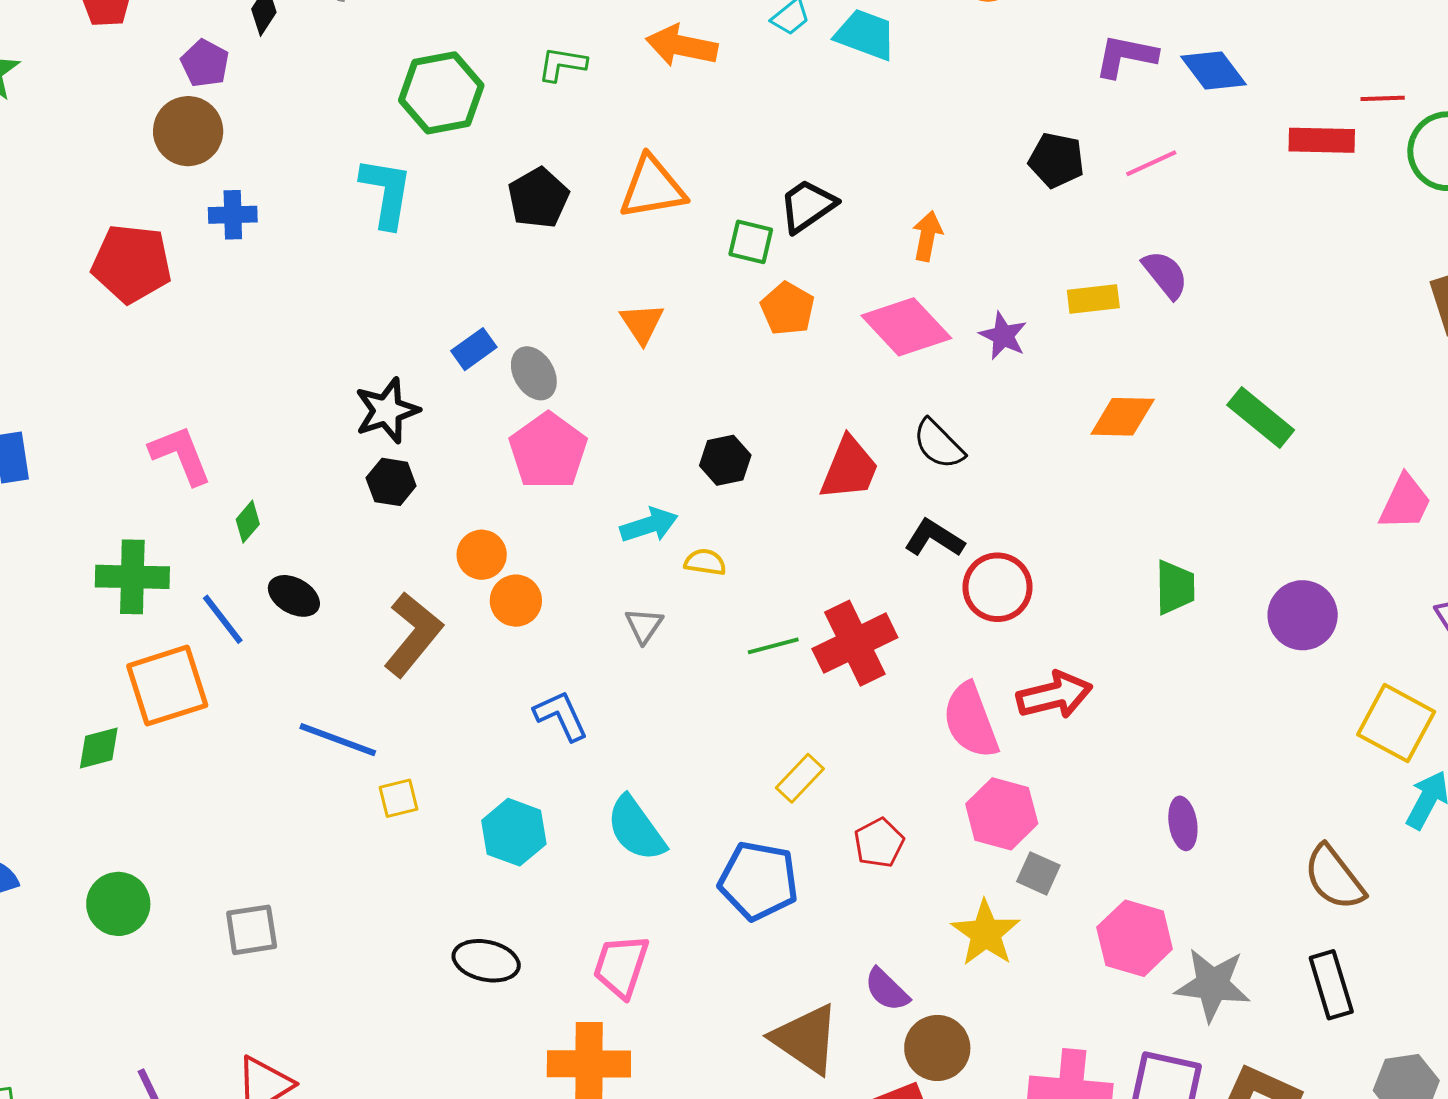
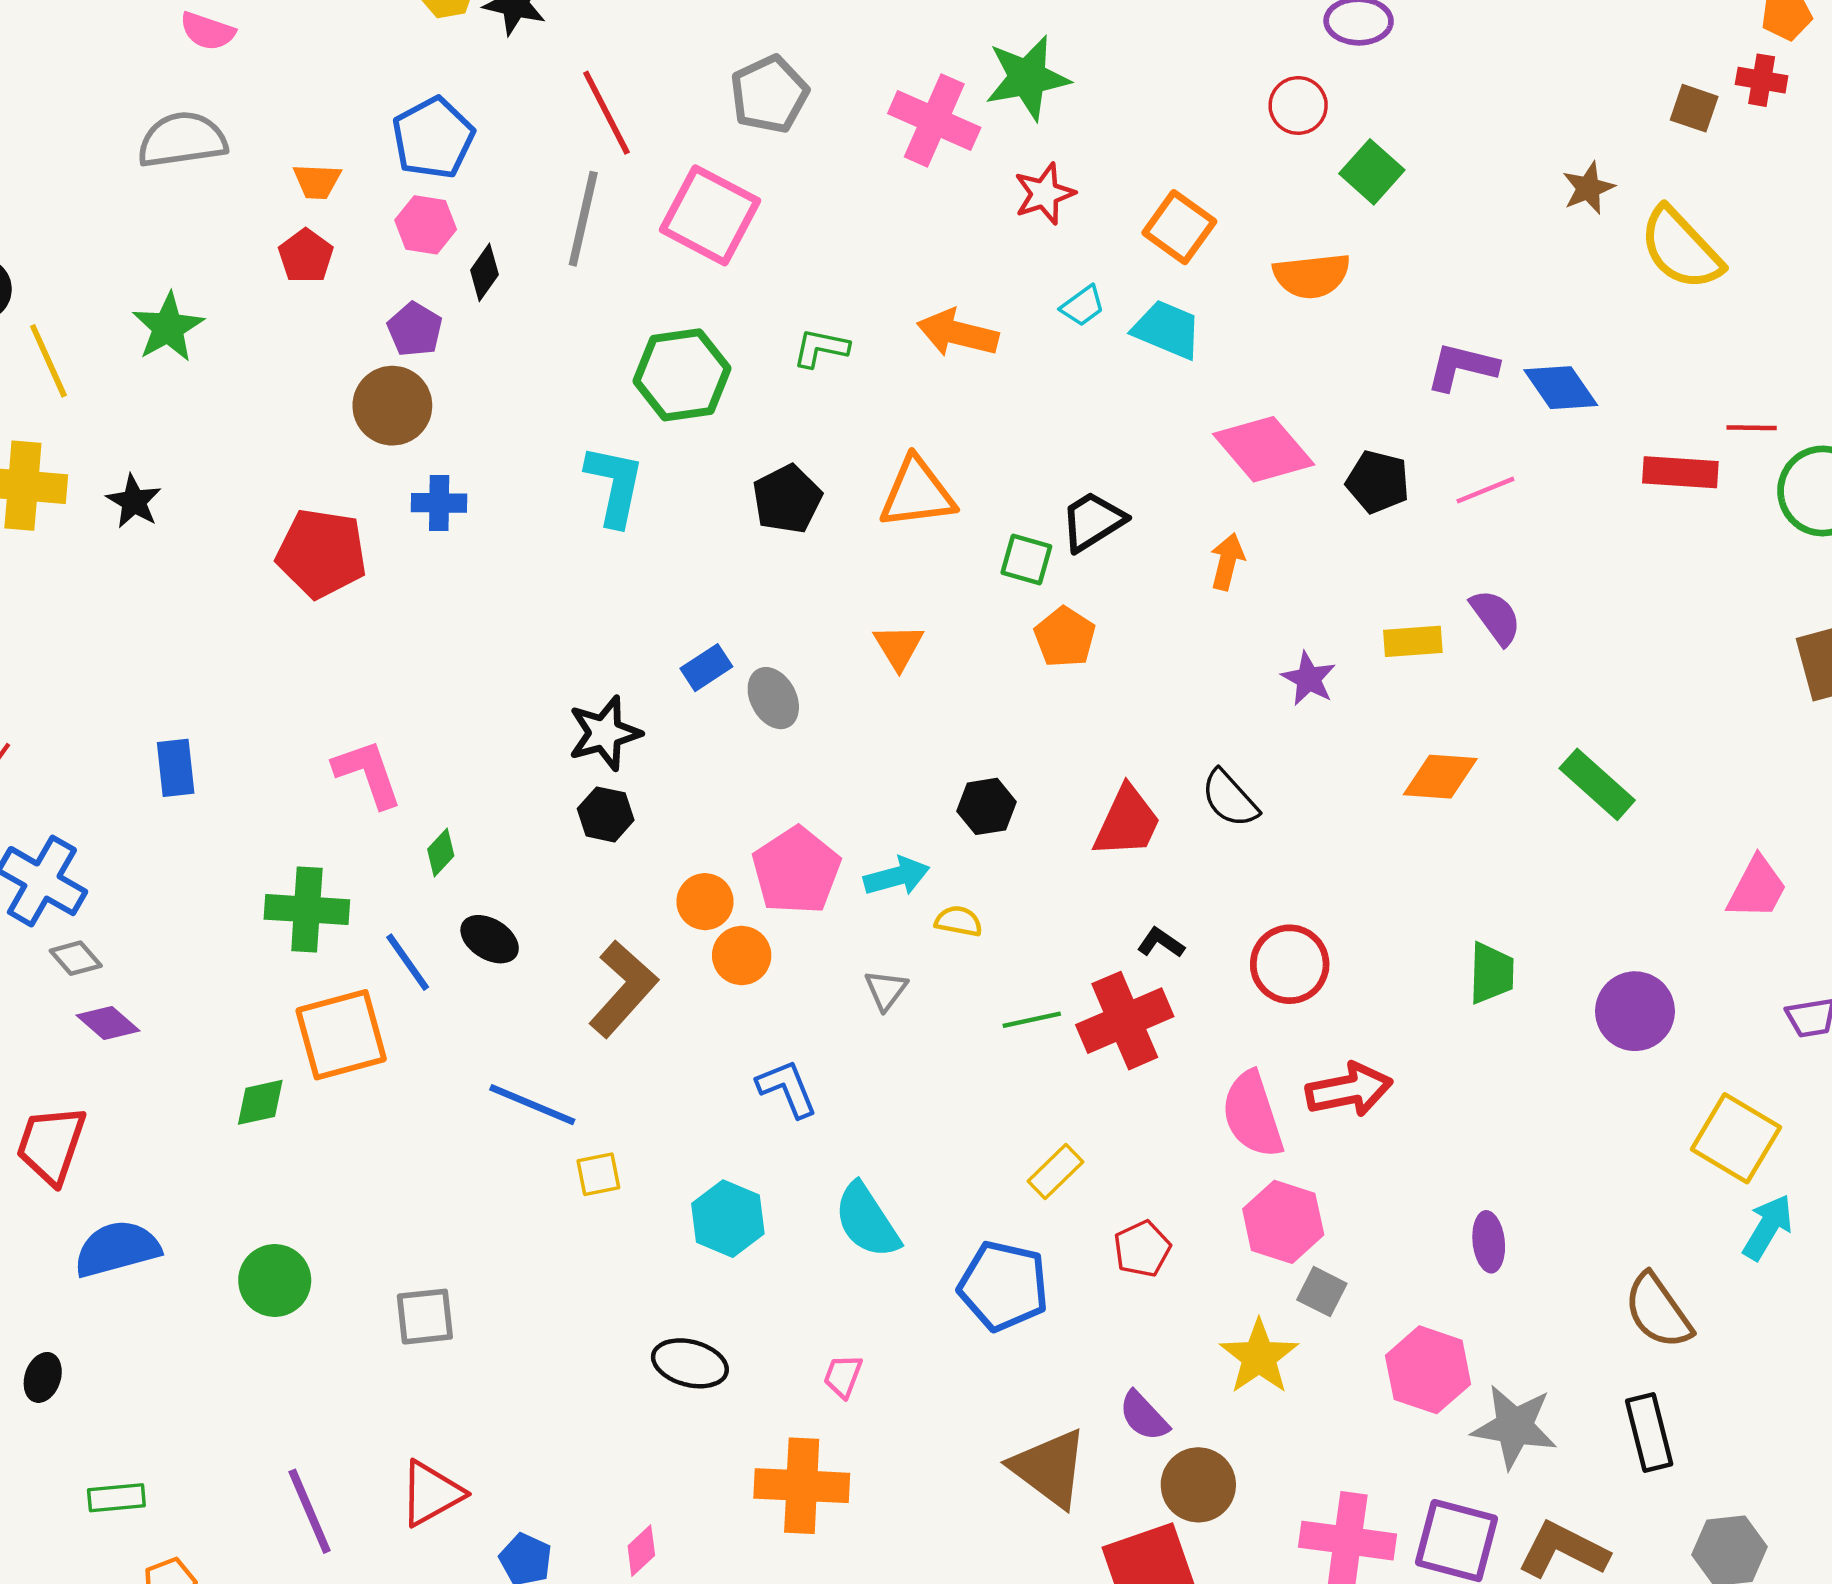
pink diamond: (906, 327) -> (1264, 449), moved
pink pentagon: (548, 451) -> (796, 871), moved
black L-shape: (934, 538) -> (1161, 943), moved, size x0.7
pink trapezoid: (621, 966) -> (843, 1376), size x0.6

